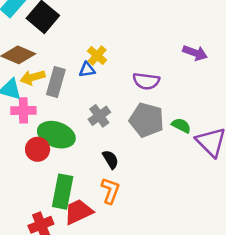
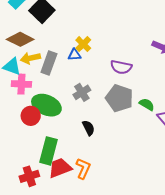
orange L-shape: (110, 191) -> (83, 168), moved

